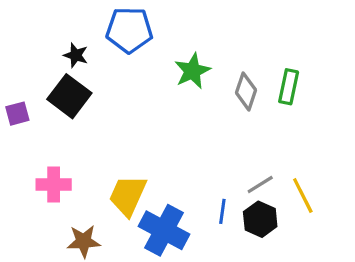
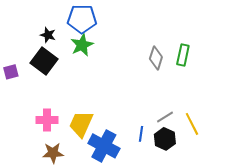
green star: (192, 71) -> (82, 45), moved
pink cross: (54, 185) -> (47, 120), moved

